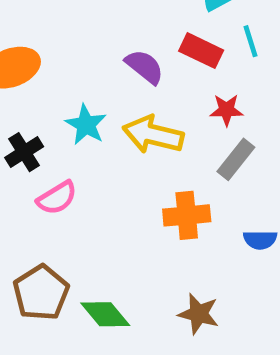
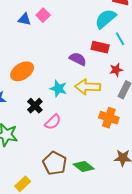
orange cross: (187, 215) -> (109, 118), turned 36

